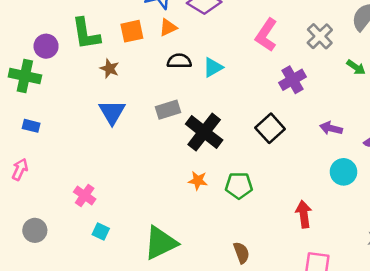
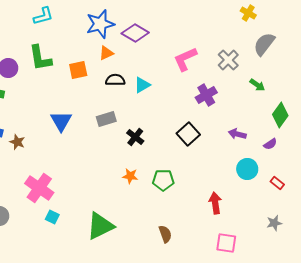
orange square: (132, 31) -> (78, 70), moved
pink L-shape: (266, 35) -> (185, 59), turned 32
brown star: (110, 69) -> (17, 142), moved
black cross: (204, 132) -> (135, 137), size x0.6
pink cross: (85, 195) -> (39, 188), size x1.6

